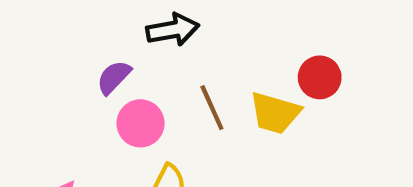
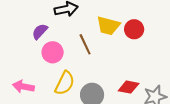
yellow trapezoid: (275, 113) -> (108, 26), moved

